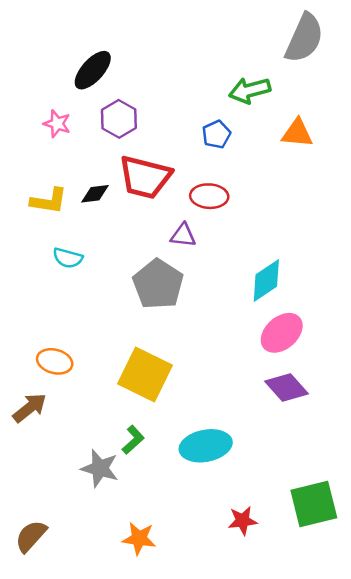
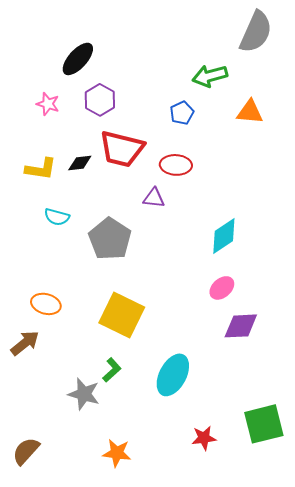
gray pentagon: (158, 284) -> (110, 239), moved
pink ellipse: (282, 333) -> (222, 288), moved, size x0.7
purple diamond: (286, 388) -> (241, 326), turned -51
cyan ellipse: (206, 446) -> (173, 375), turned -51

